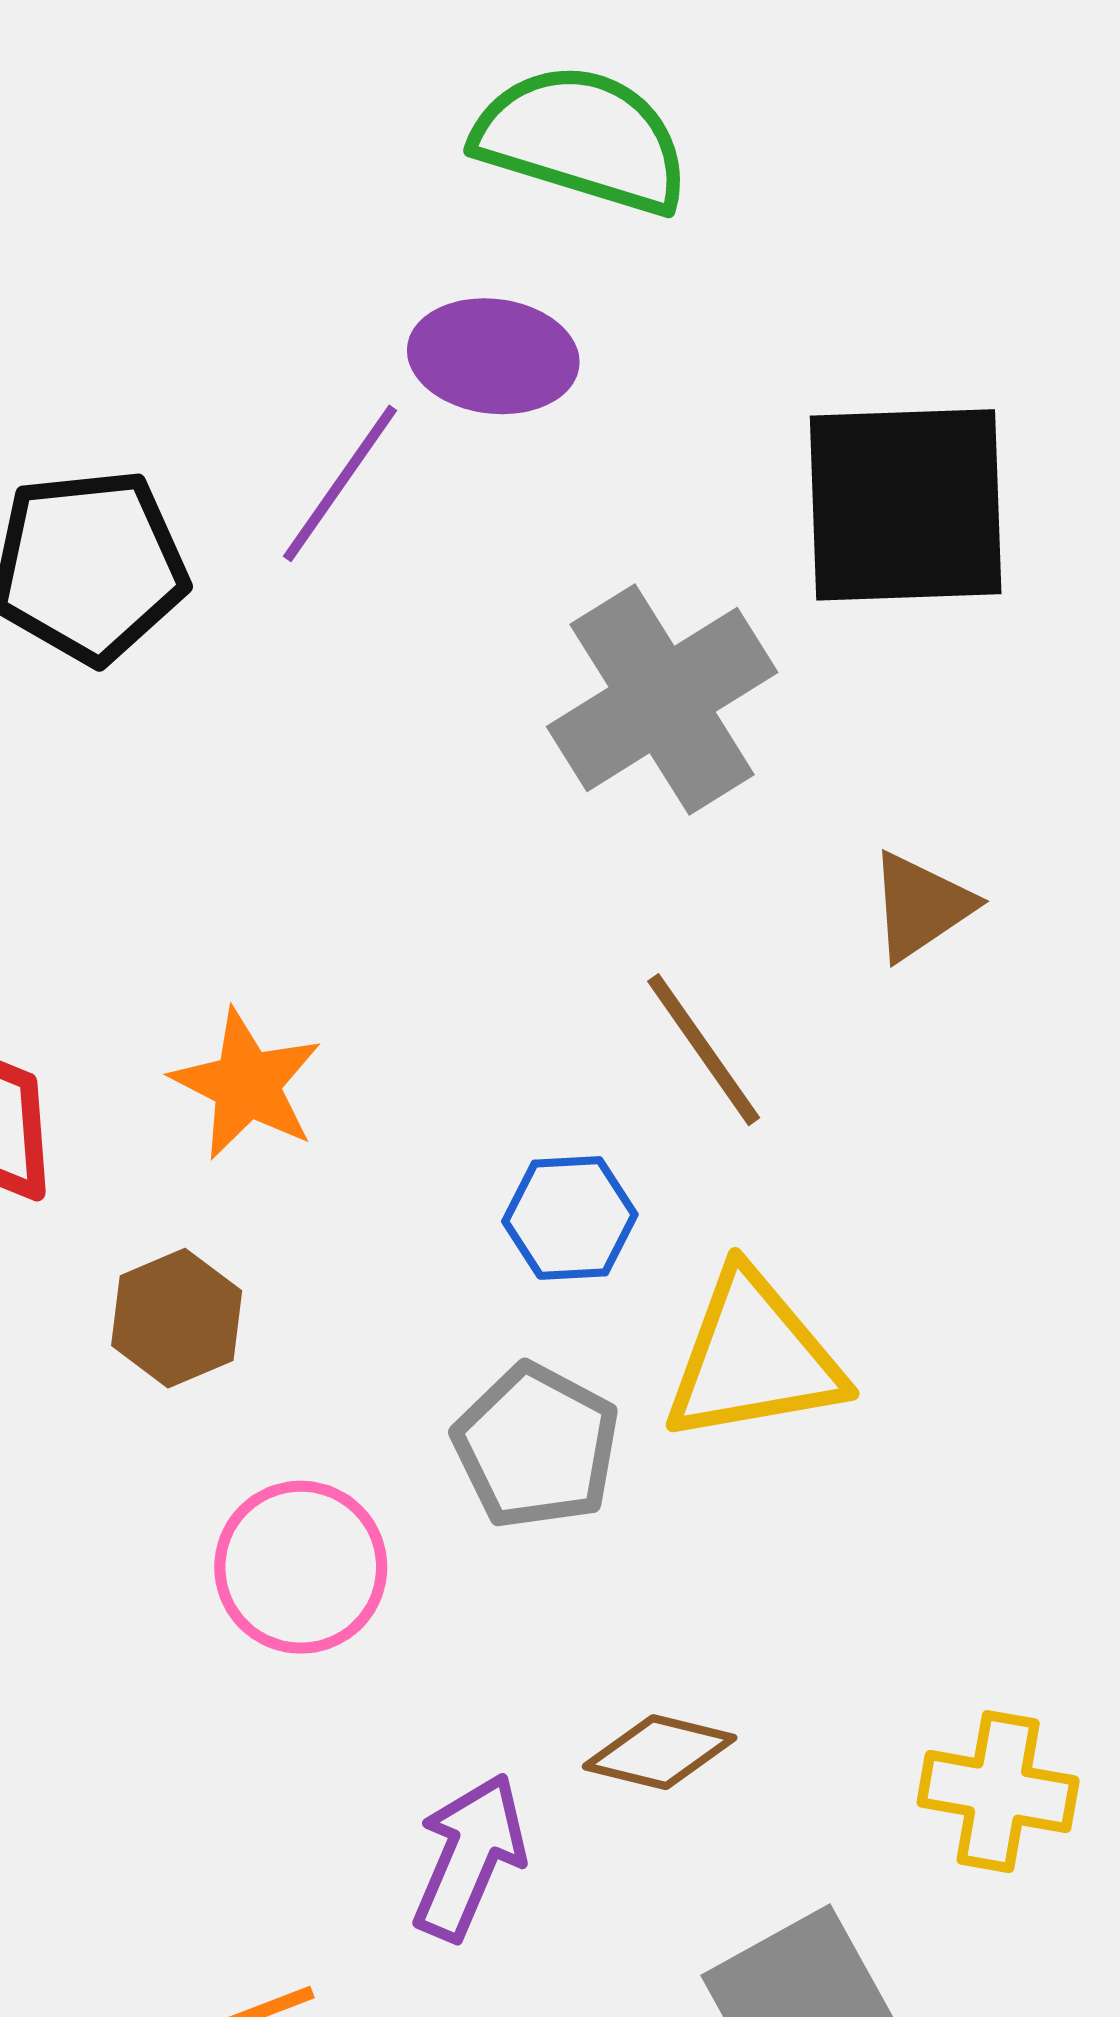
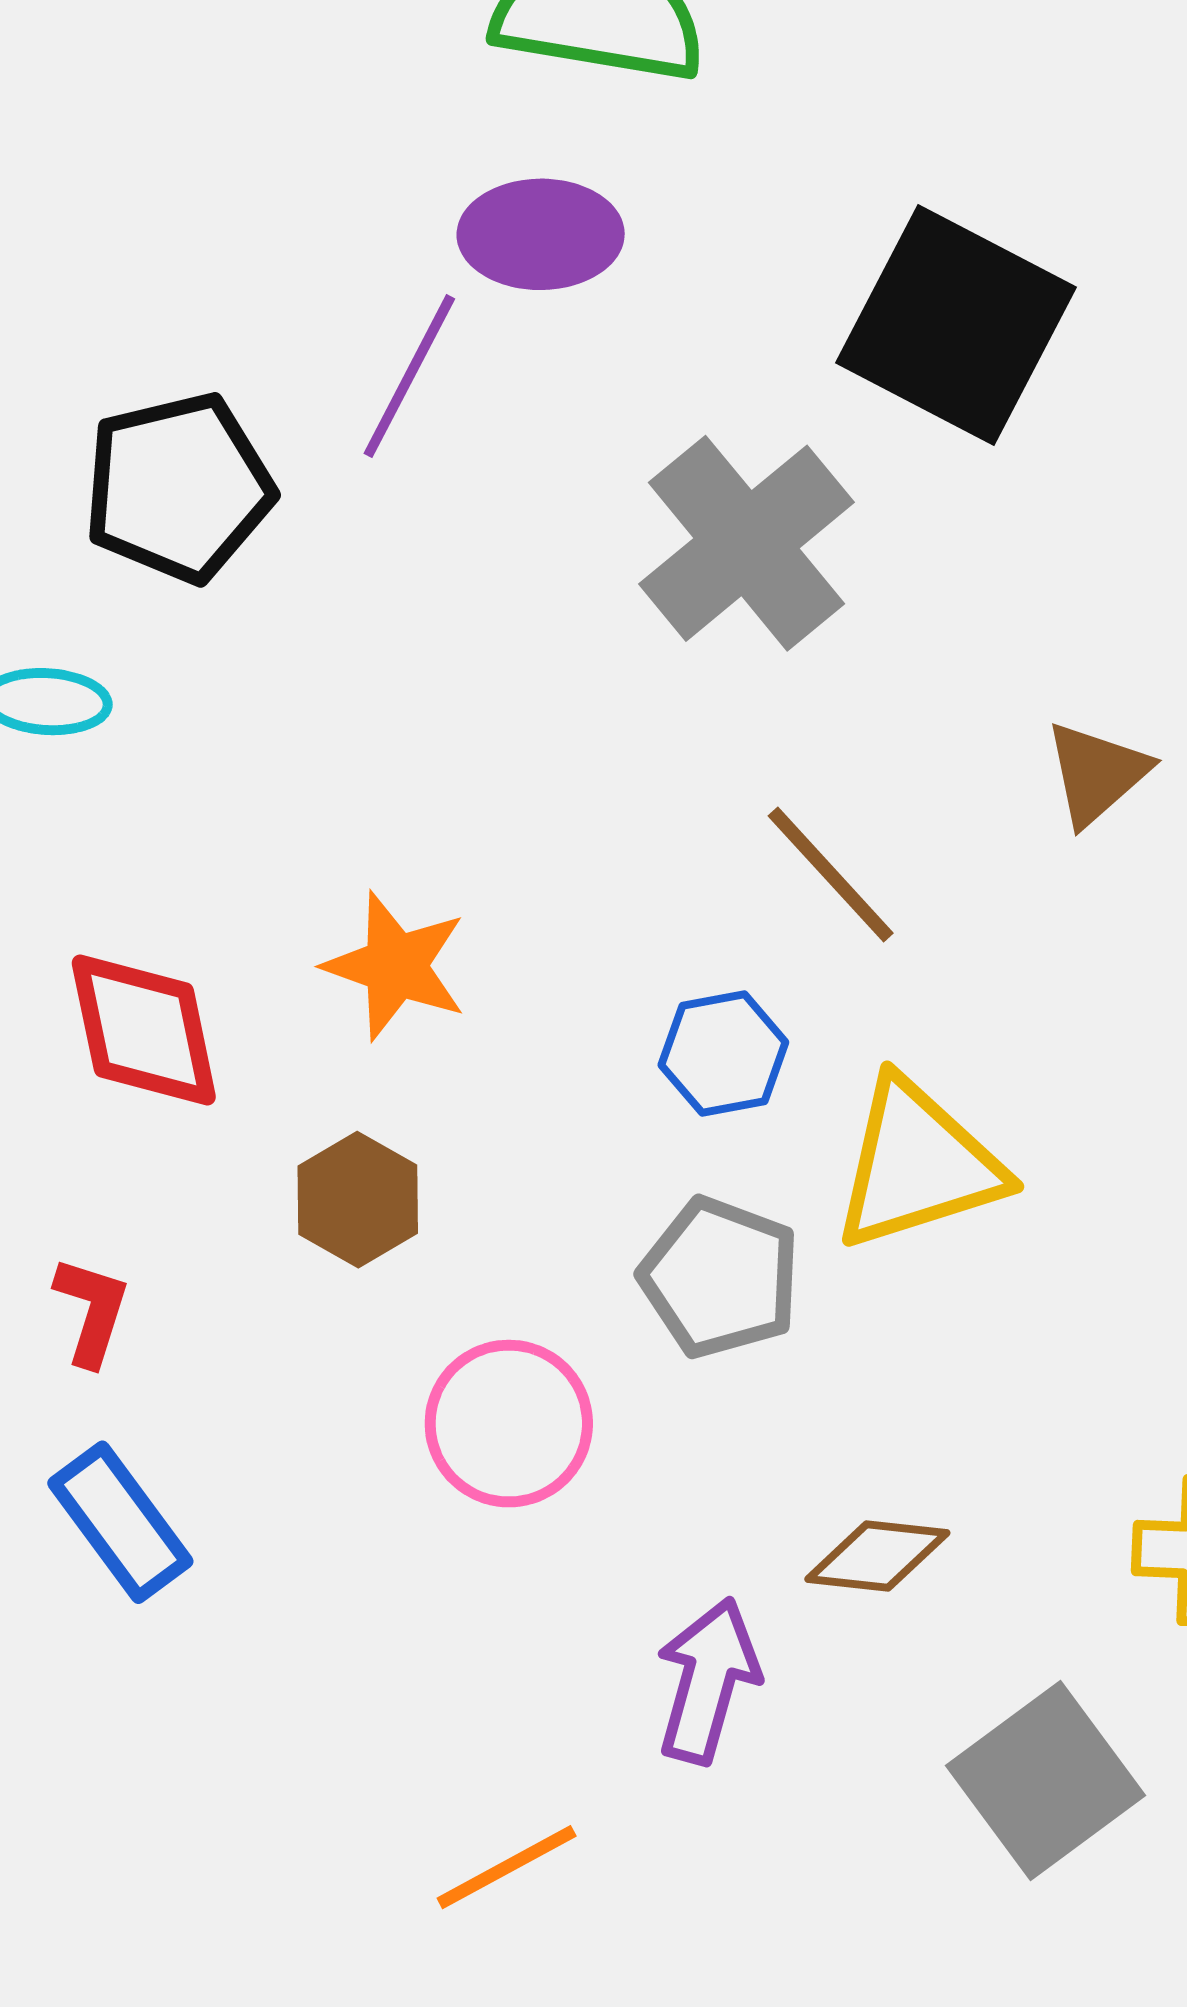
black square: (906, 505) -> (956, 325), turned 37
brown triangle: (921, 906) -> (1097, 773), moved

